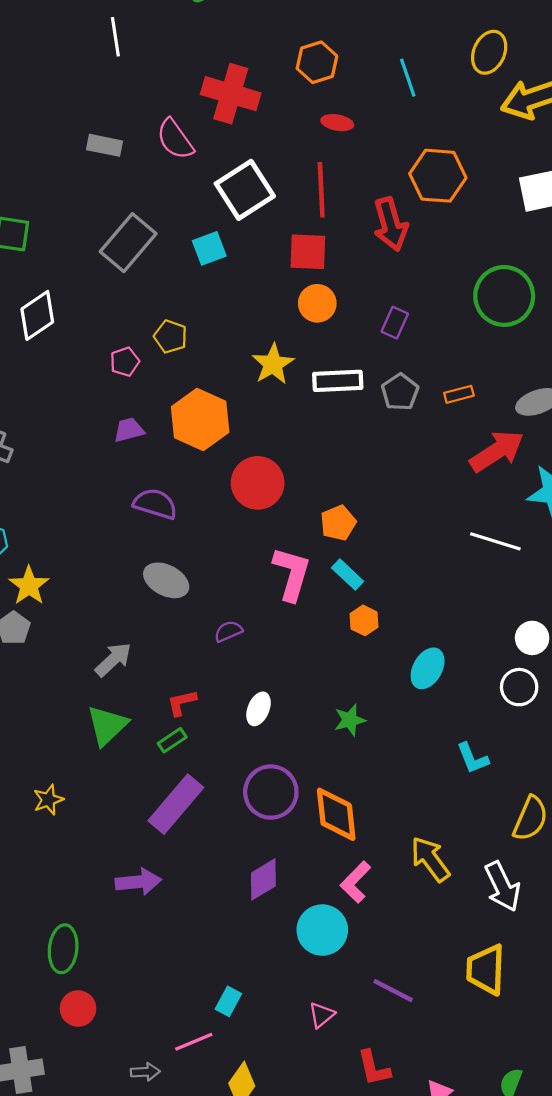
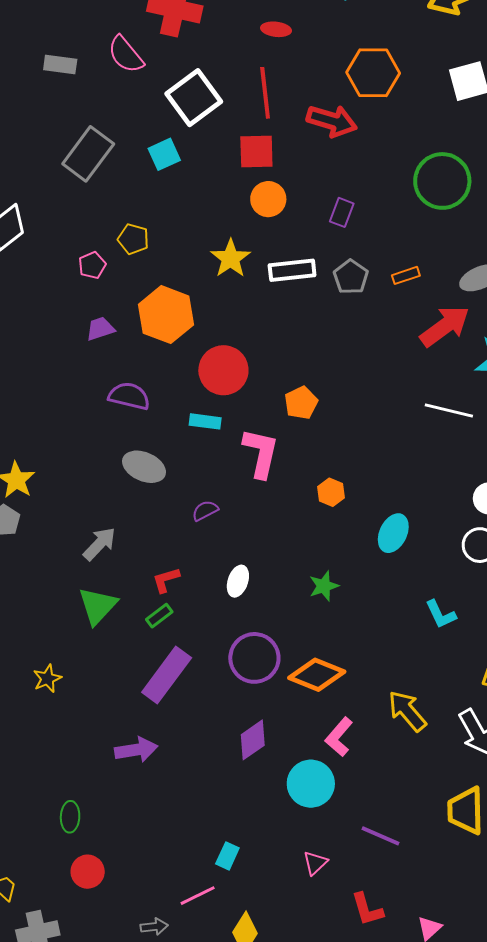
red arrow: (391, 224) -> (332, 121), turned -54
cyan rectangle: (348, 575) -> (205, 421), moved, turned -32
orange diamond: (336, 814) -> (317, 675), turned -58
green ellipse: (63, 949) -> (70, 817), size x0.7

